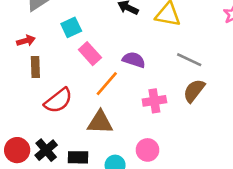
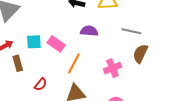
cyan square: (71, 27) -> (34, 42), moved, turned 35
purple semicircle: (134, 60) -> (89, 31), moved
red semicircle: (58, 101) -> (41, 84), size x0.6

